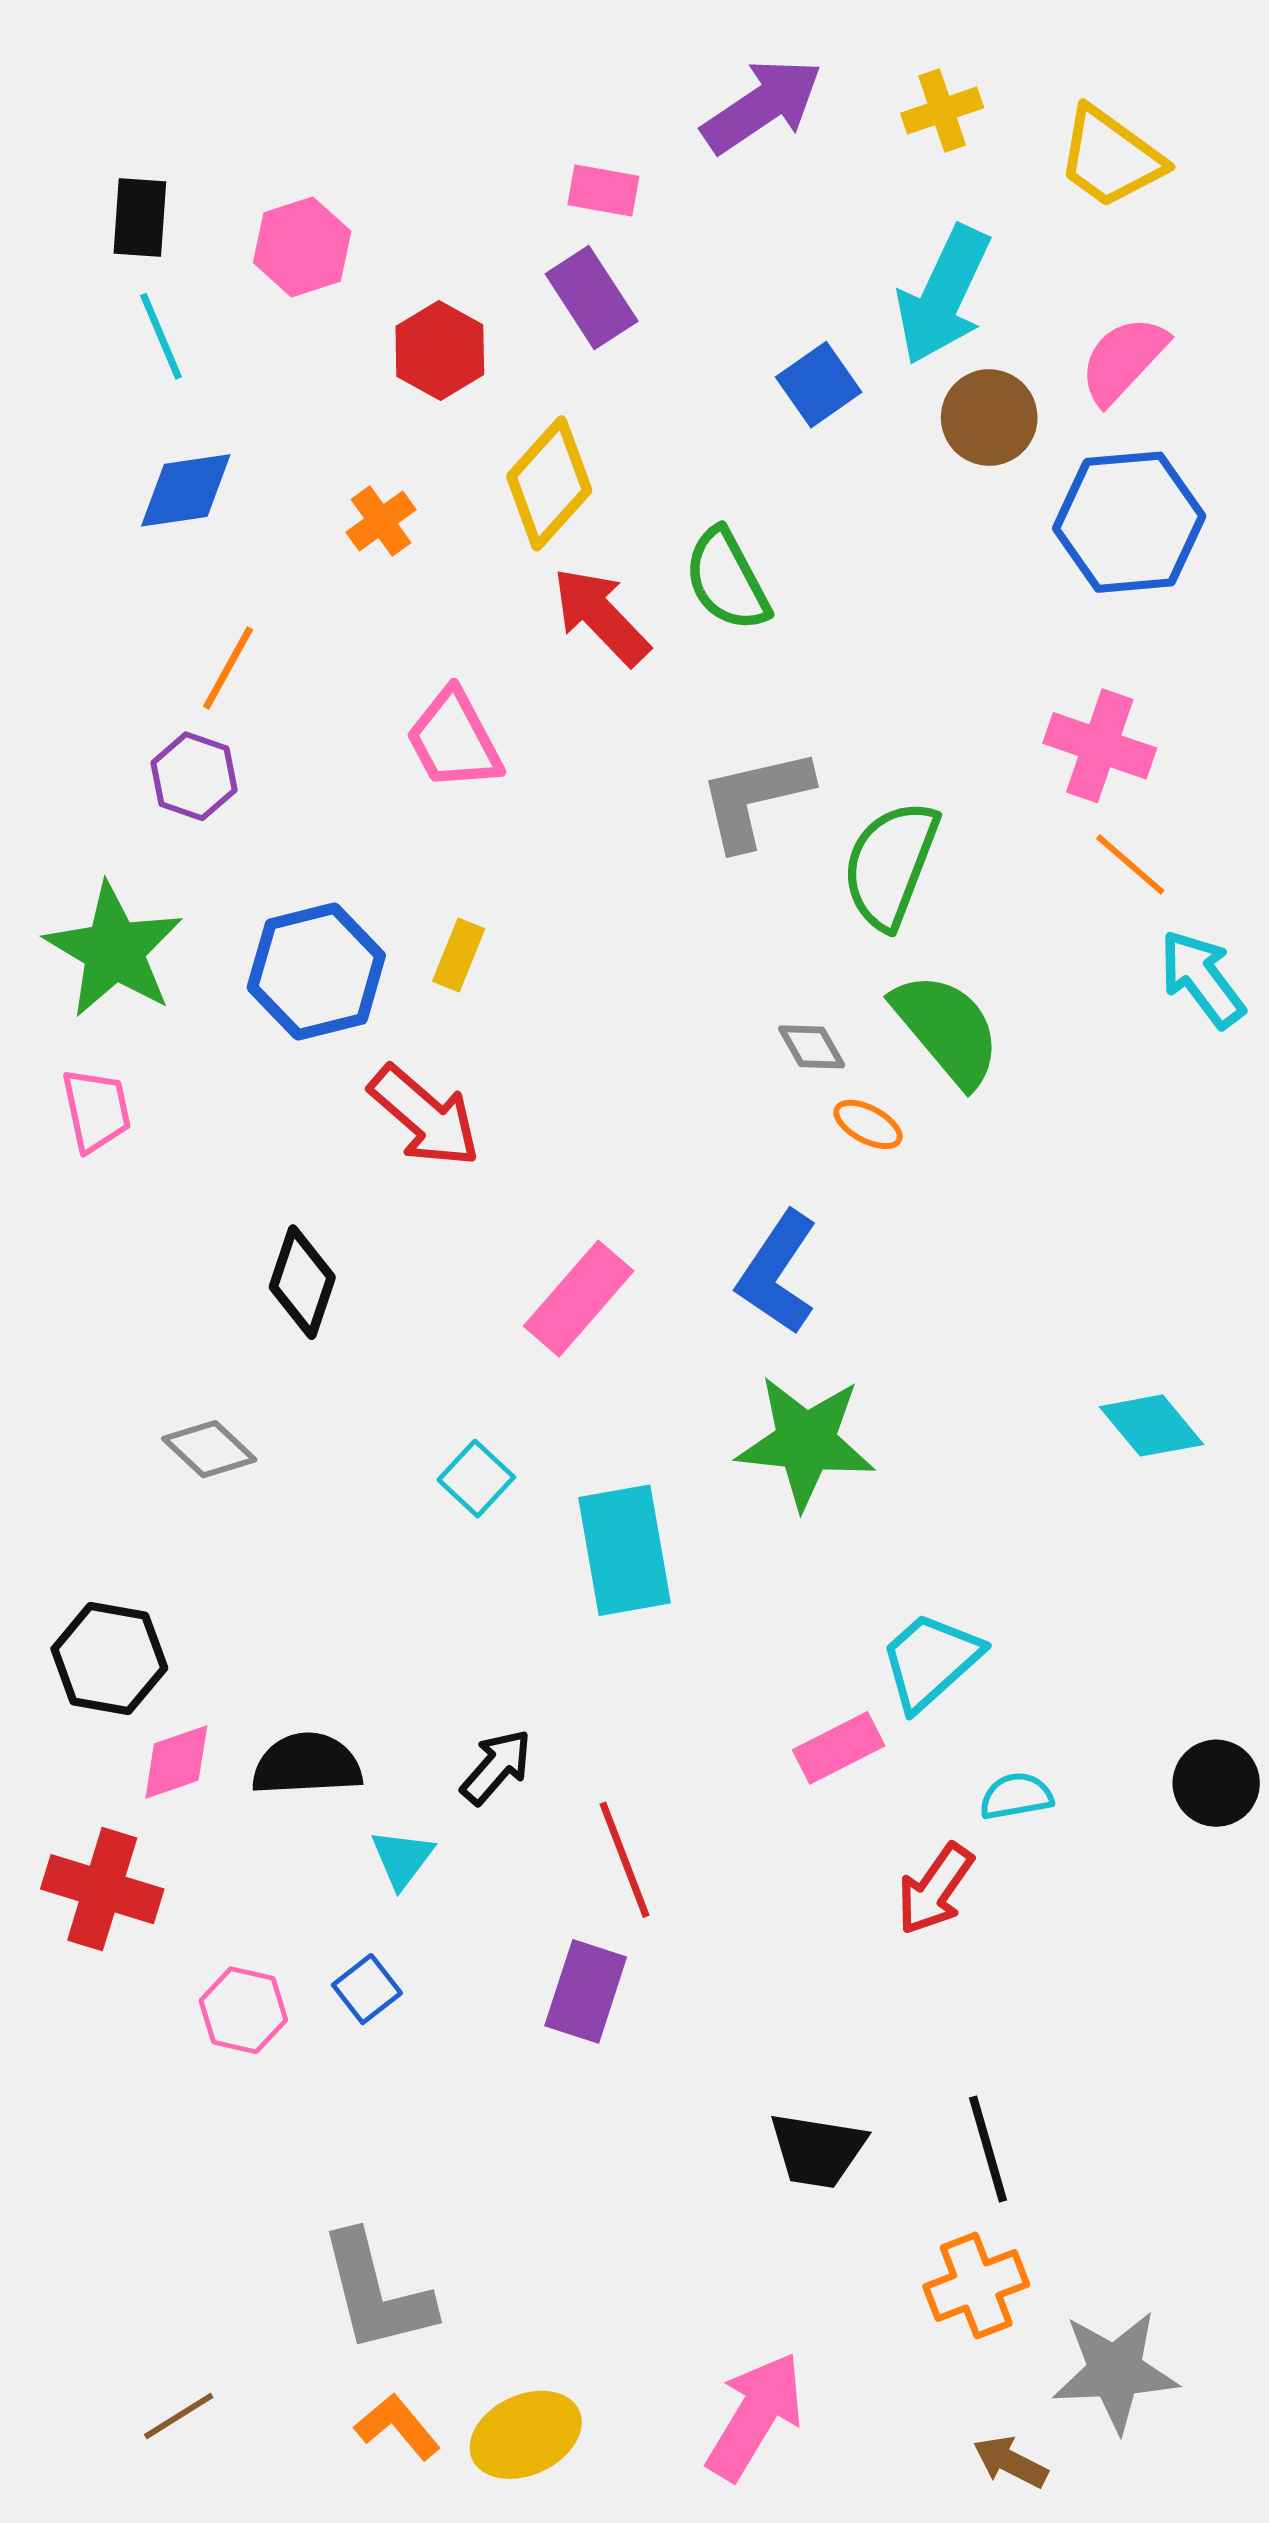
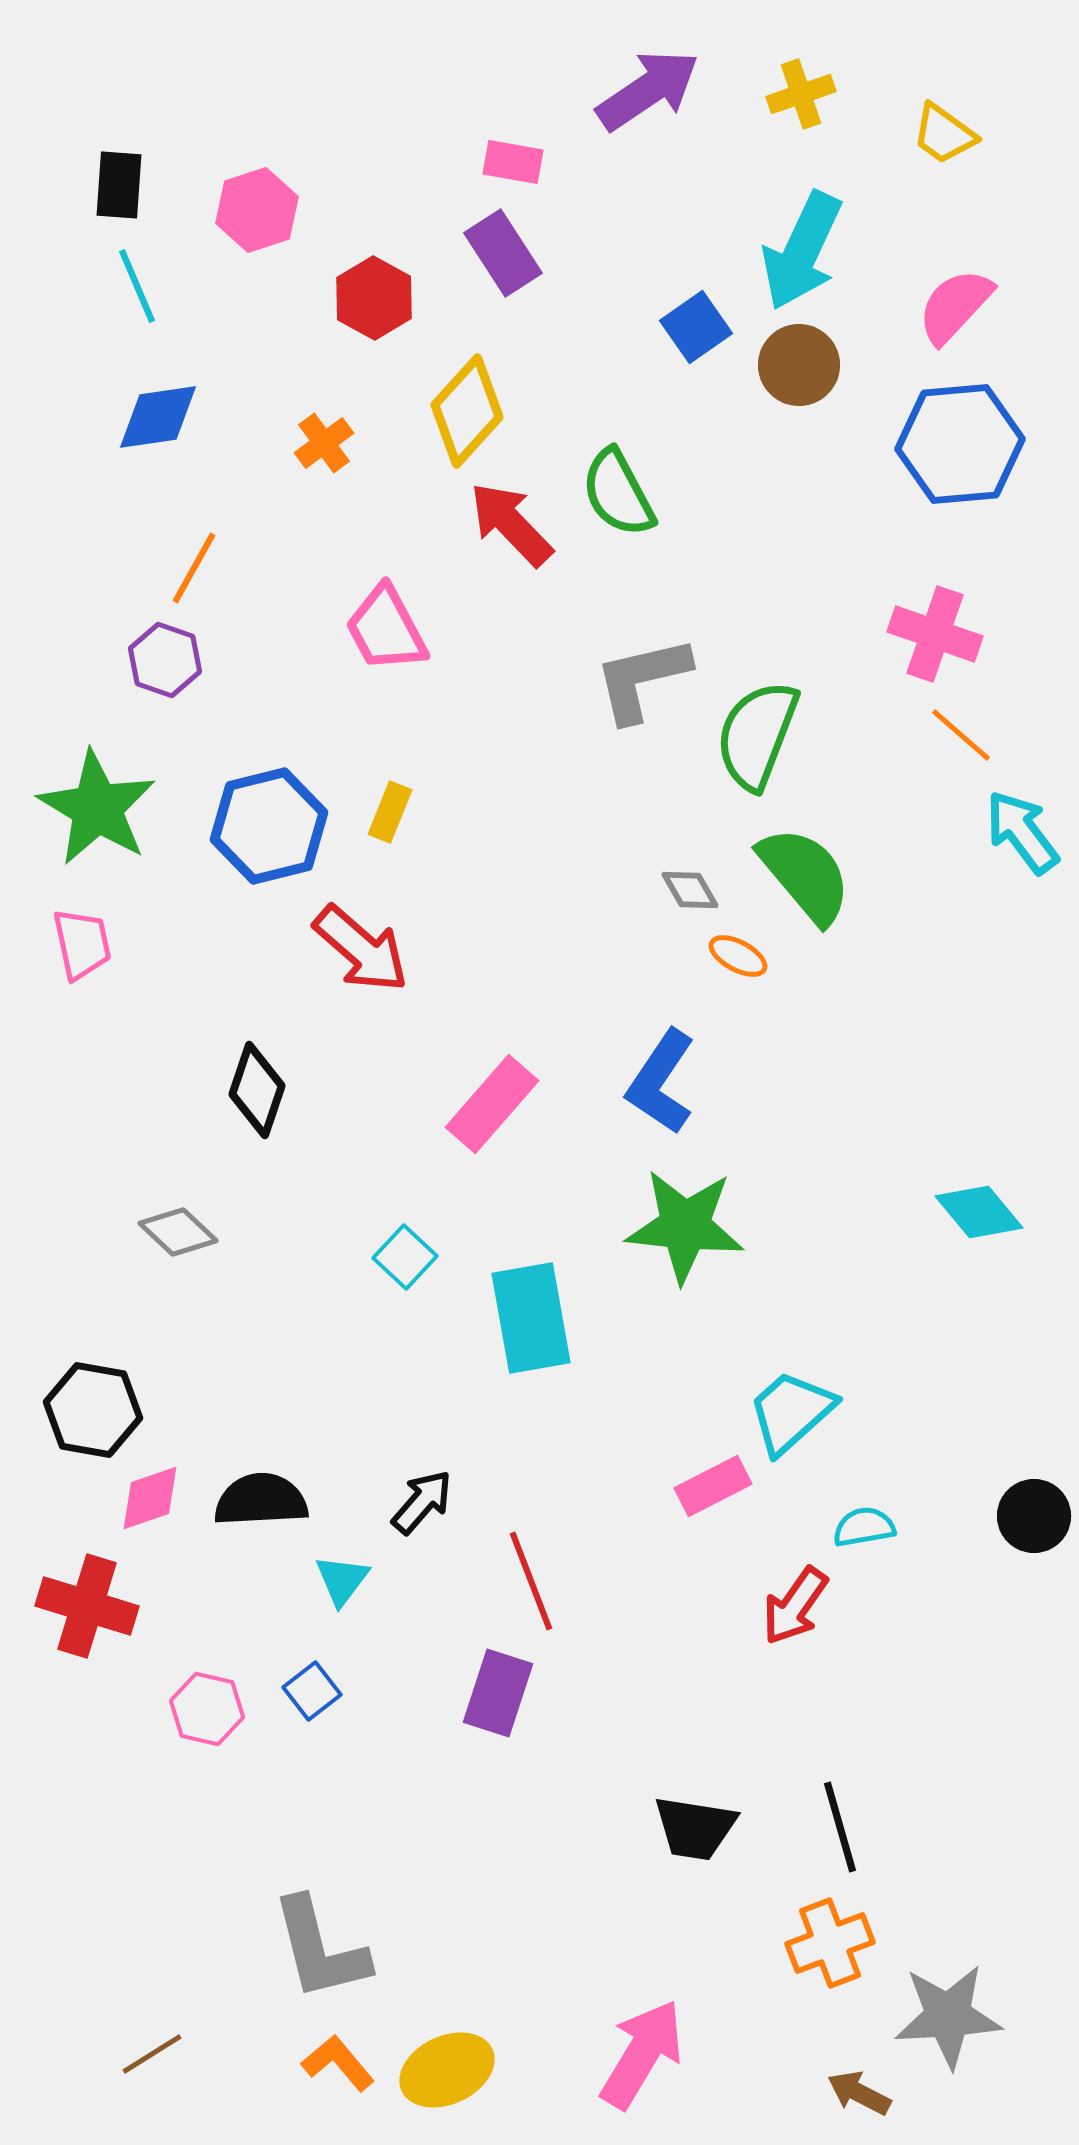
yellow trapezoid: (1110, 158) -> (944, 134), size x0.7
brown circle: (989, 418) -> (799, 365), moved

